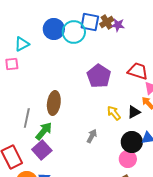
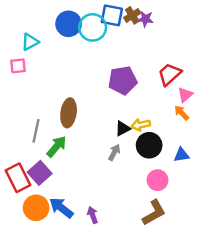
red trapezoid: (138, 71) -> (170, 74), turned -60
purple pentagon: (99, 76) -> (123, 80), turned 30
black triangle: (134, 112) -> (123, 128), moved
yellow arrow: (114, 113) -> (141, 125), turned -63
black circle: (132, 142) -> (149, 145), moved
purple square: (42, 150) -> (40, 173), moved

